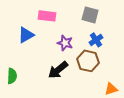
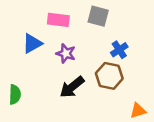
gray square: (90, 15) -> (98, 16), moved
purple star: (65, 43) -> (66, 53), moved

